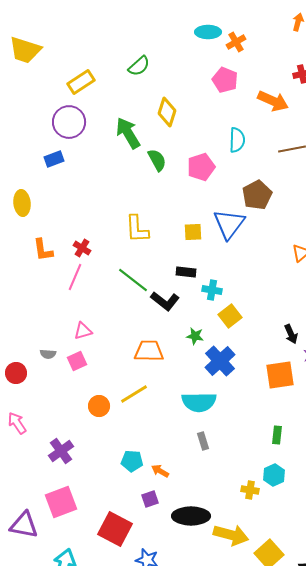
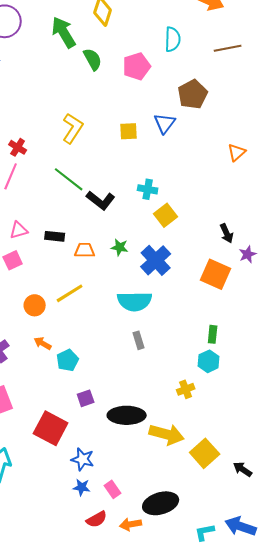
blue triangle: (229, 224) -> (165, 123), size x0.7
yellow L-shape: (137, 229) -> (73, 128), turned -144
black rectangle: (186, 272) -> (55, 236), moved
green star: (195, 336) -> (120, 247), moved
orange trapezoid: (149, 351) -> (85, 250), size x0.7
orange square: (280, 375) -> (216, 274), turned 32
cyan pentagon: (132, 461) -> (68, 360), turned -30
orange arrow: (160, 471) -> (43, 343), moved
cyan hexagon: (274, 475) -> (209, 361), moved
yellow cross: (250, 490) -> (186, 389), turned -30

